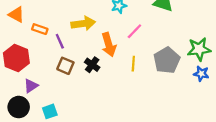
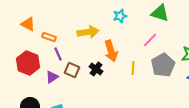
pink line: (134, 31) -> (150, 40), moved
purple line: (60, 41) -> (58, 54), moved
purple triangle: (31, 86) -> (52, 77), moved

